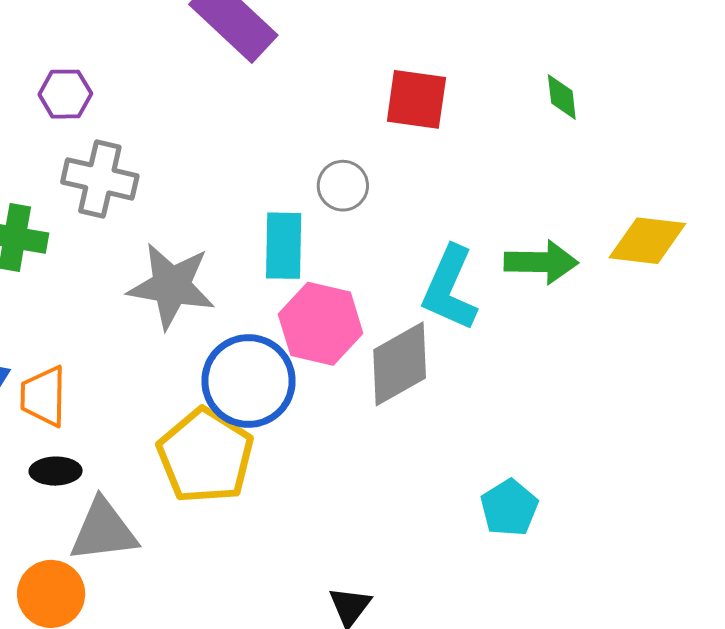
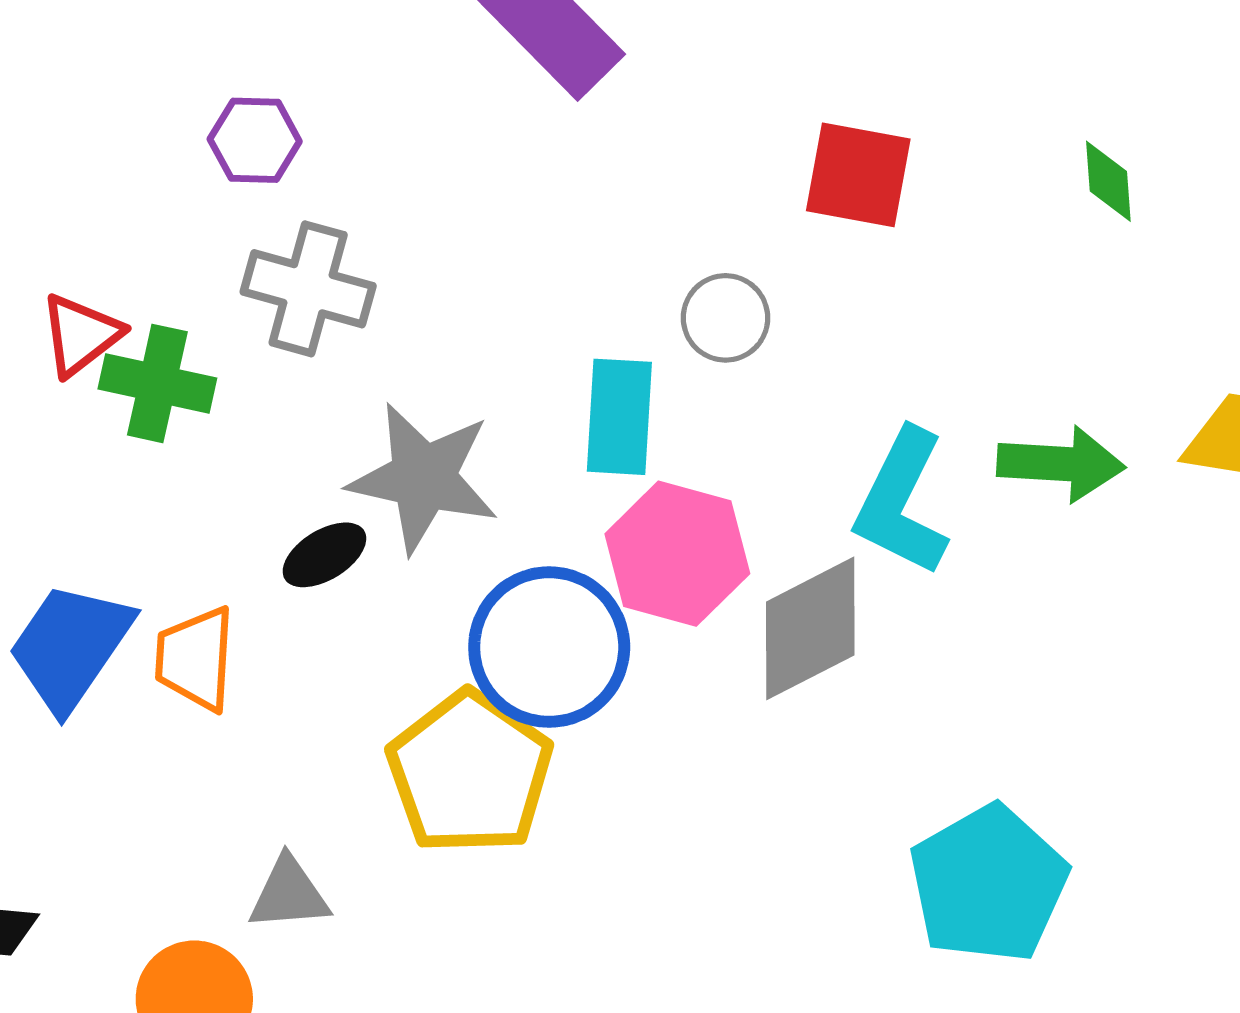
black ellipse: (56, 471) -> (324, 555), moved, turned -33
cyan pentagon: (509, 508) -> (988, 884), size x1.6
gray triangle: (103, 531) -> (289, 894), size x0.7

